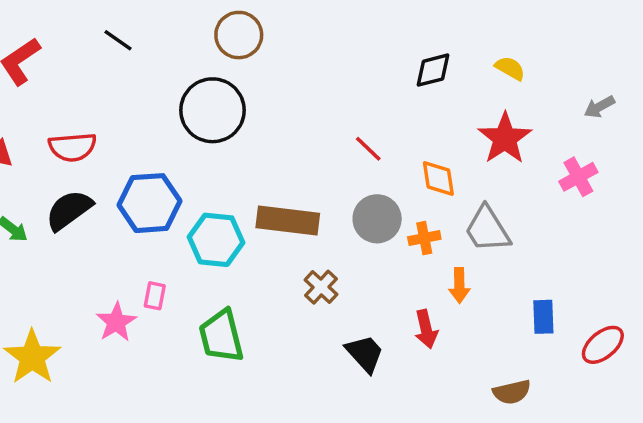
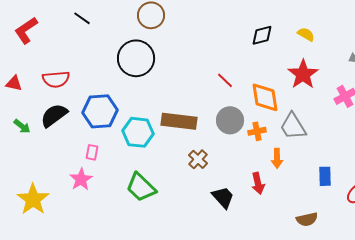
orange diamond: (438, 179) -> (265, 97), size x1.4
pink rectangle: (155, 296) -> (92, 152), moved
green trapezoid: (221, 336) -> (141, 187), turned -32

